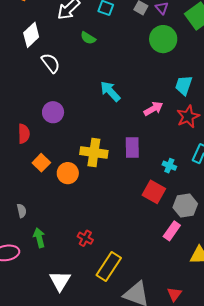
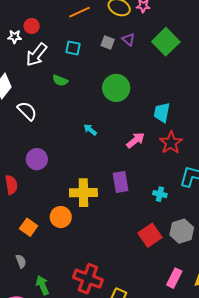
green circle: (163, 39) -> (116, 88), moved
cyan arrow: (110, 91) -> (90, 130), size x0.6
orange square: (41, 163) -> (29, 227), moved
red square: (154, 192) -> (150, 235), moved, turned 35
pink rectangle: (172, 231) -> (174, 278), moved
red cross: (85, 238) -> (88, 279), size x1.8

